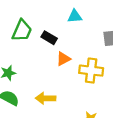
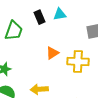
black rectangle: (49, 38) -> (40, 17), moved, turned 40

